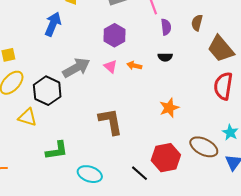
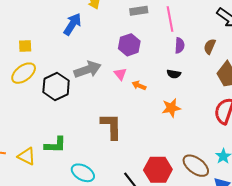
orange arrow: (134, 66) -> (139, 85), moved
orange star: (169, 108) -> (171, 108), moved
yellow triangle: (27, 117) -> (27, 156), moved

